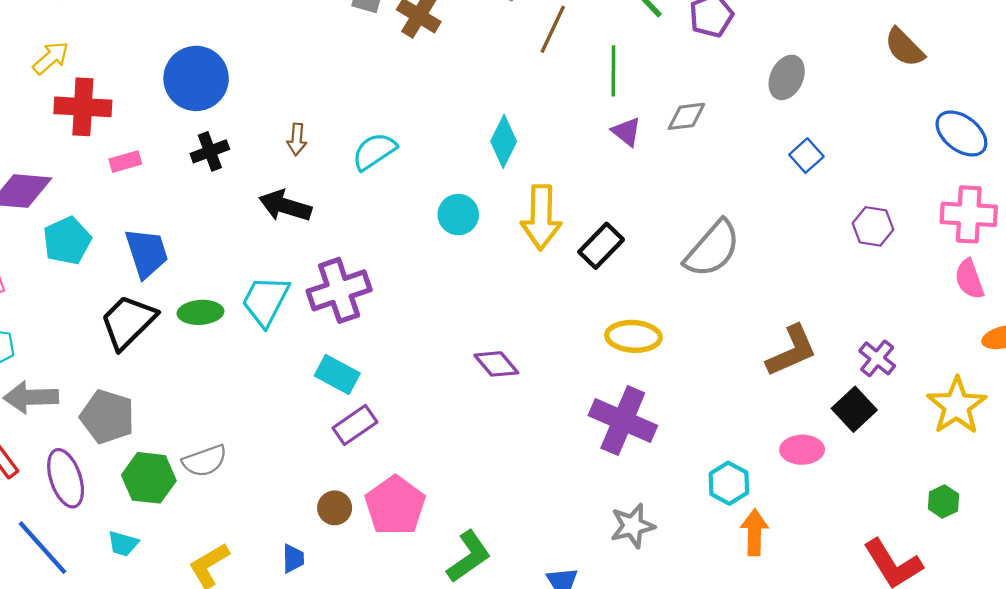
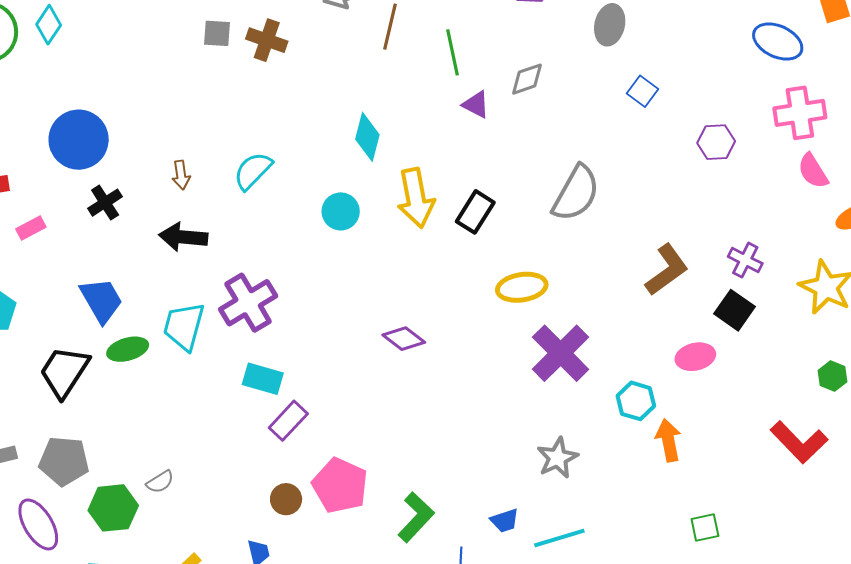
blue trapezoid: (147, 253) -> (101, 300), moved
purple cross: (623, 420) -> (561, 353), moved, turned 34
gray semicircle: (205, 461) -> (160, 482), size x0.7

